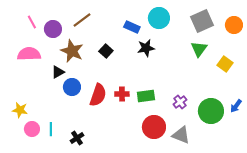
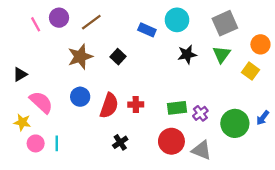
orange circle: (234, 25) -> (260, 44), moved
purple circle: (53, 29) -> (59, 18), moved
black star: (146, 48) -> (187, 54), moved
brown star: (72, 51) -> (80, 57), turned 30
pink semicircle: (29, 54) -> (41, 102), moved, turned 45
black triangle: (58, 72) -> (20, 74), moved
green rectangle: (146, 96) -> (177, 108), moved
black cross: (77, 138) -> (120, 142), moved

